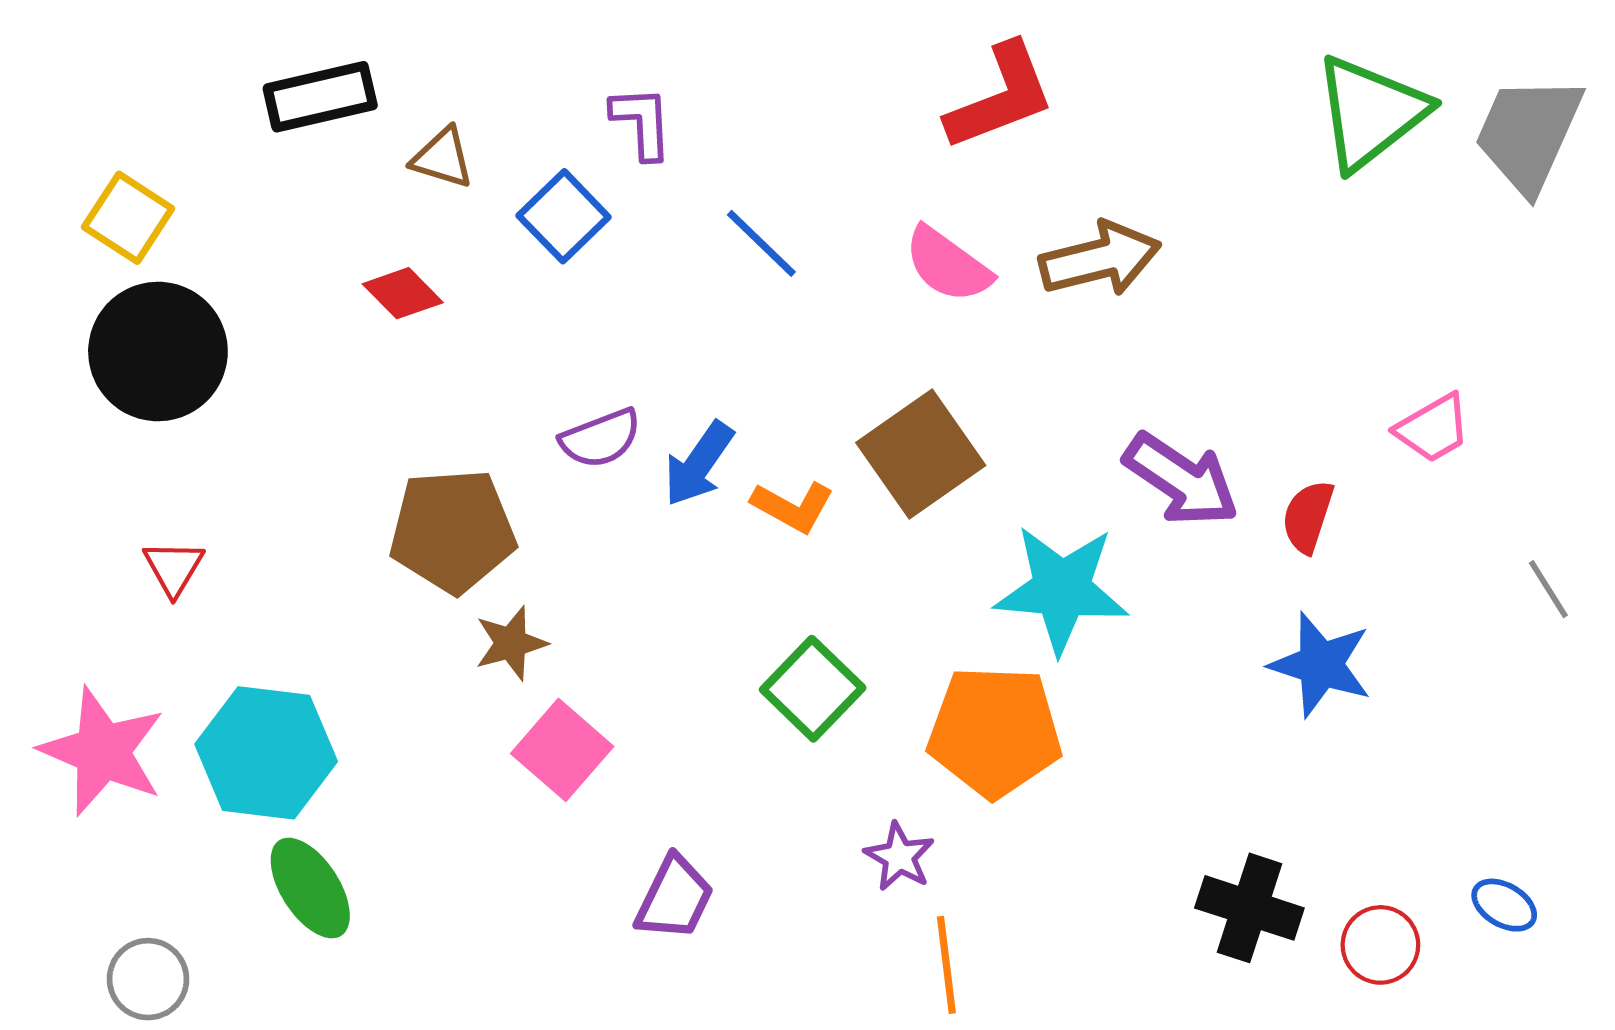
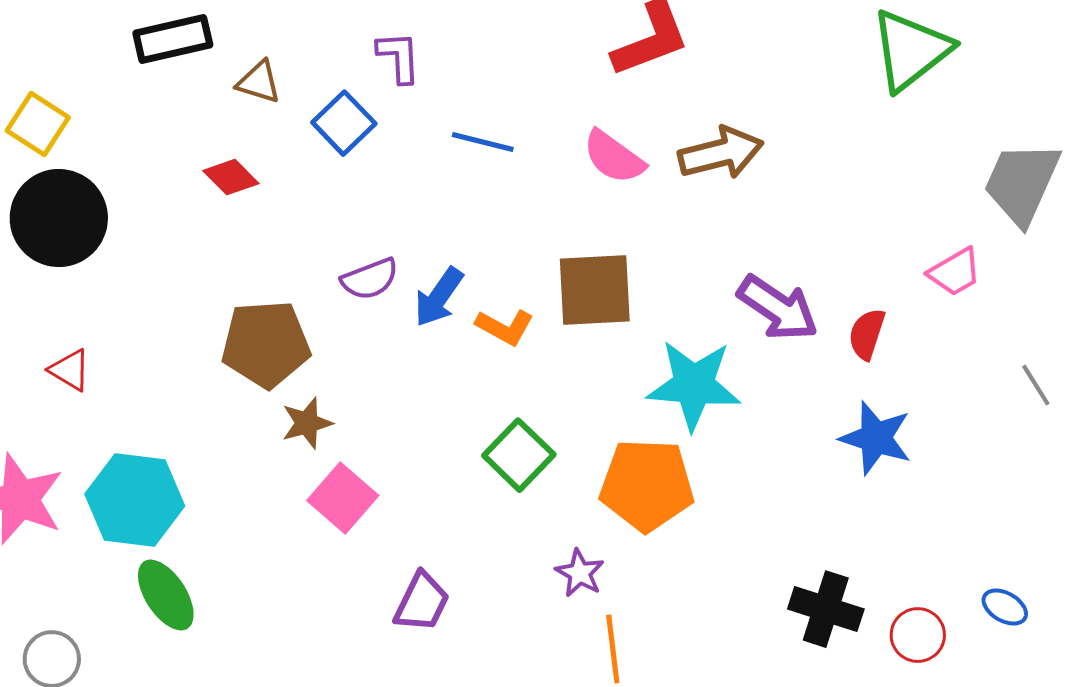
gray trapezoid: (1528, 134) -> (1022, 183), moved
blue line: (761, 243) -> (483, 142), turned -30
brown square: (921, 454) -> (595, 290), turned 32
red triangle: (174, 568) -> (70, 370), turned -30

